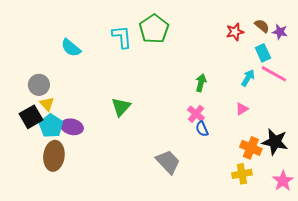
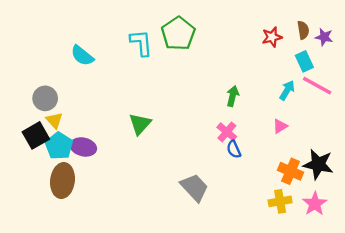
brown semicircle: (262, 26) -> (303, 30), turned 42
pink star: (283, 181) -> (315, 204), moved

